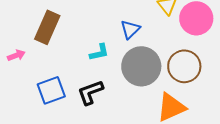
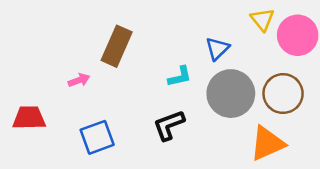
blue square: (51, 90) -> (97, 137), moved

